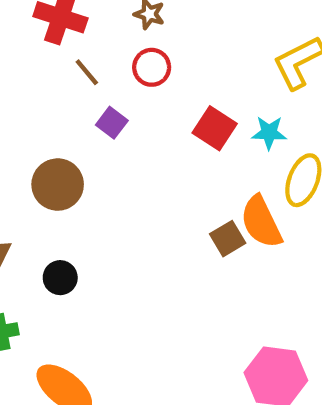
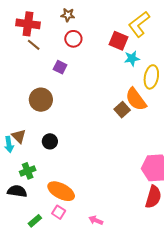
brown line: (87, 72) -> (34, 45), moved
red square: (215, 128) -> (118, 41), moved

